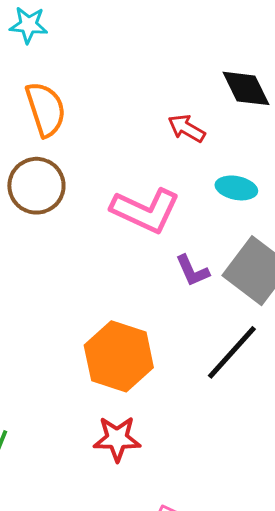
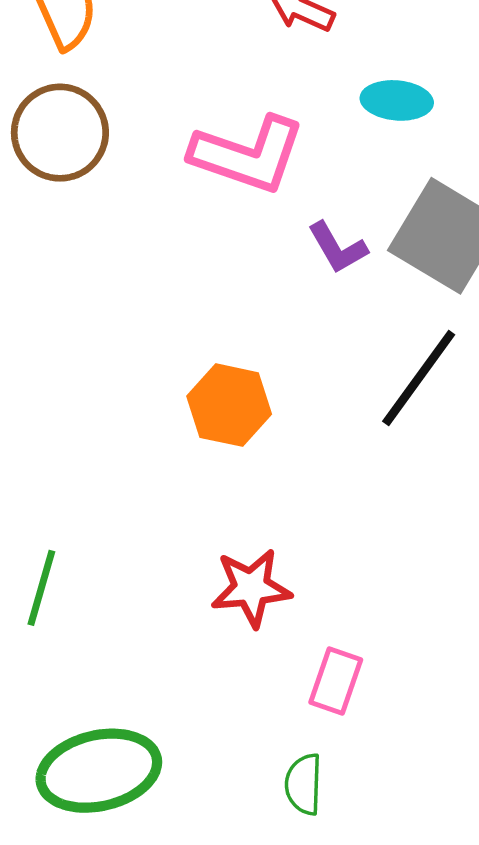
orange hexagon: (119, 356) -> (229, 405), size x0.7
red star: (117, 439) -> (251, 588), moved

